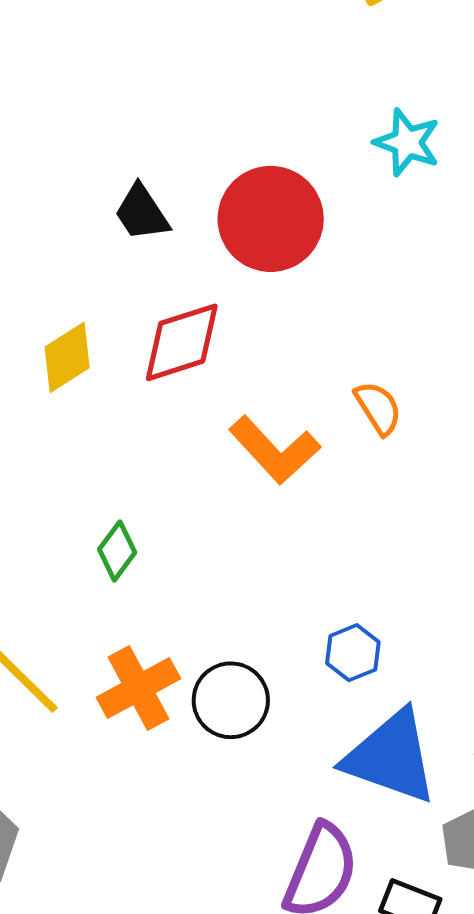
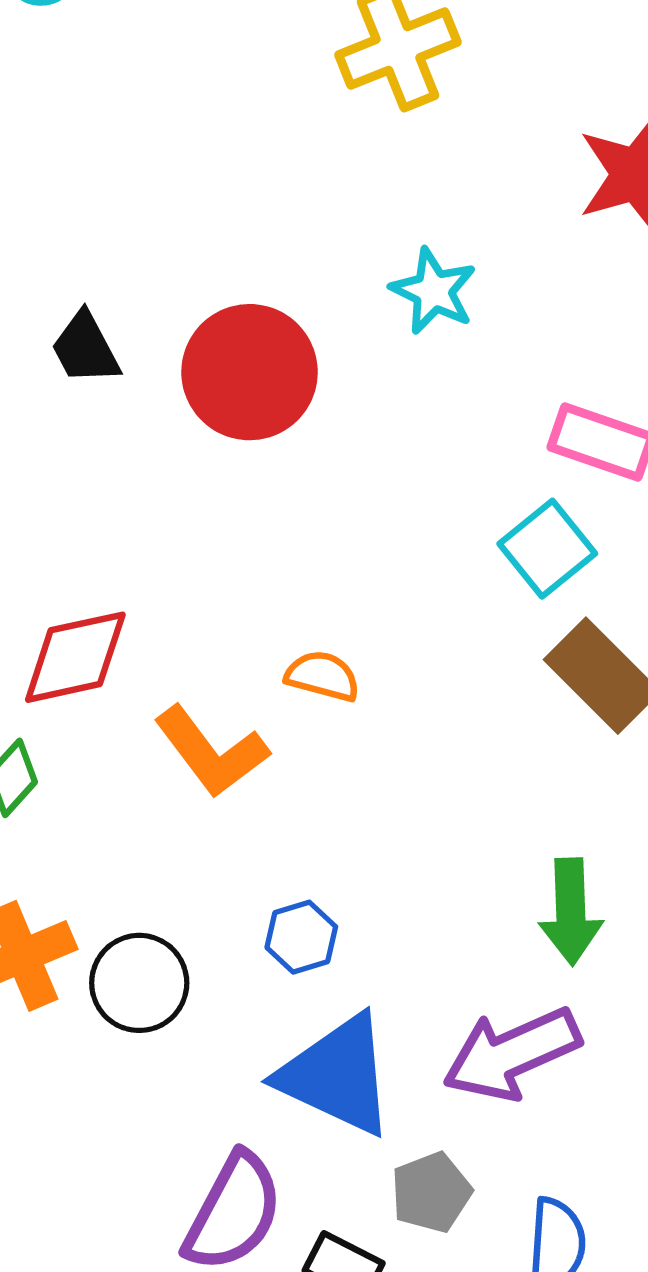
red diamond: (182, 342) -> (75, 657), moved
orange semicircle: (378, 408) -> (323, 676), moved, turned -48
orange L-shape: (275, 450) -> (211, 752), moved

